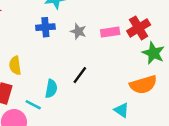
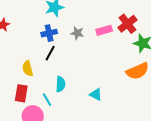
black line: (80, 75) -> (50, 53), moved
cyan line: (33, 105) -> (47, 100), turned 40
cyan triangle: (122, 110) -> (96, 95), moved

